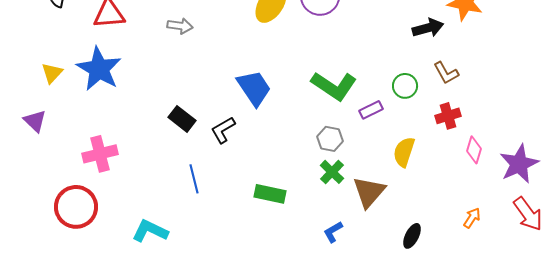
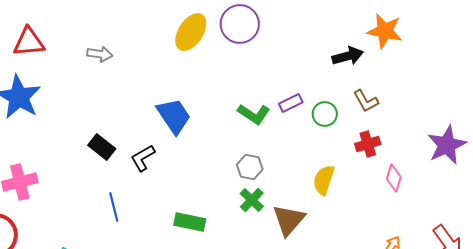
green L-shape: (334, 86) -> (254, 114), size x0.7
purple rectangle: (371, 110) -> (291, 103), moved
purple star: (519, 164) -> (447, 145), moved

